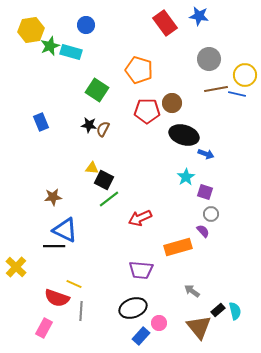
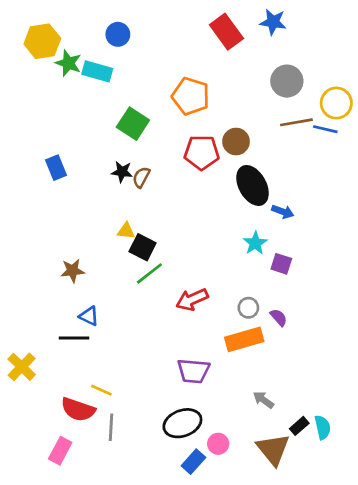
green star: (50, 46) -> (68, 63), turned -30
black ellipse: (184, 135) -> (253, 185), turned 44
gray circle: (211, 214) -> (248, 308), moved
blue triangle: (65, 230) -> (89, 316), size x0.6

